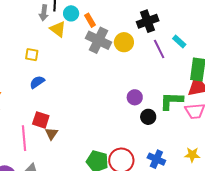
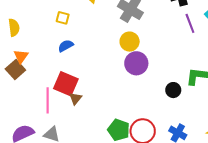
yellow circle: (124, 42) -> (130, 42), moved
purple circle: (135, 97) -> (136, 63), moved, size x1.5
red square: (41, 120) -> (66, 84), size x1.4

